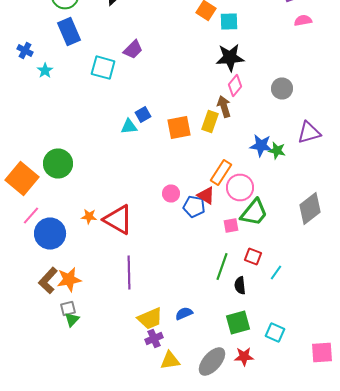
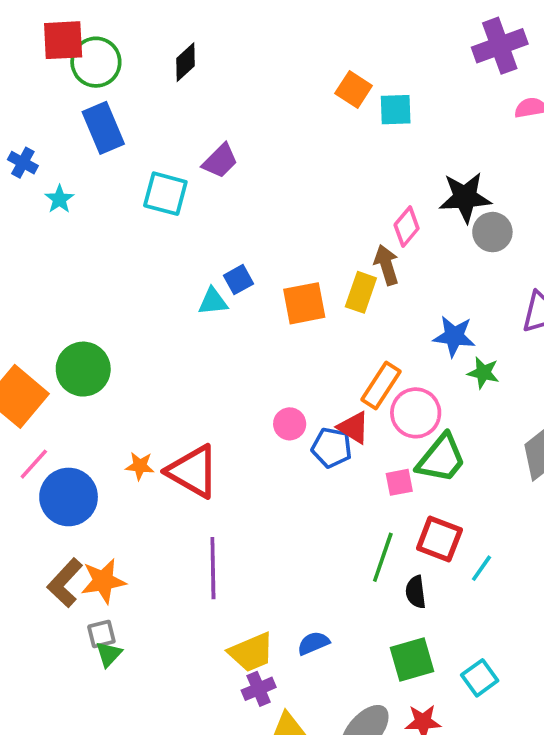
black star: (230, 58) -> (465, 197), moved
green star: (277, 150) -> (483, 373), moved
red square: (253, 256) -> (439, 539), size x1.4
cyan square: (275, 332) -> (480, 678), turned 30

